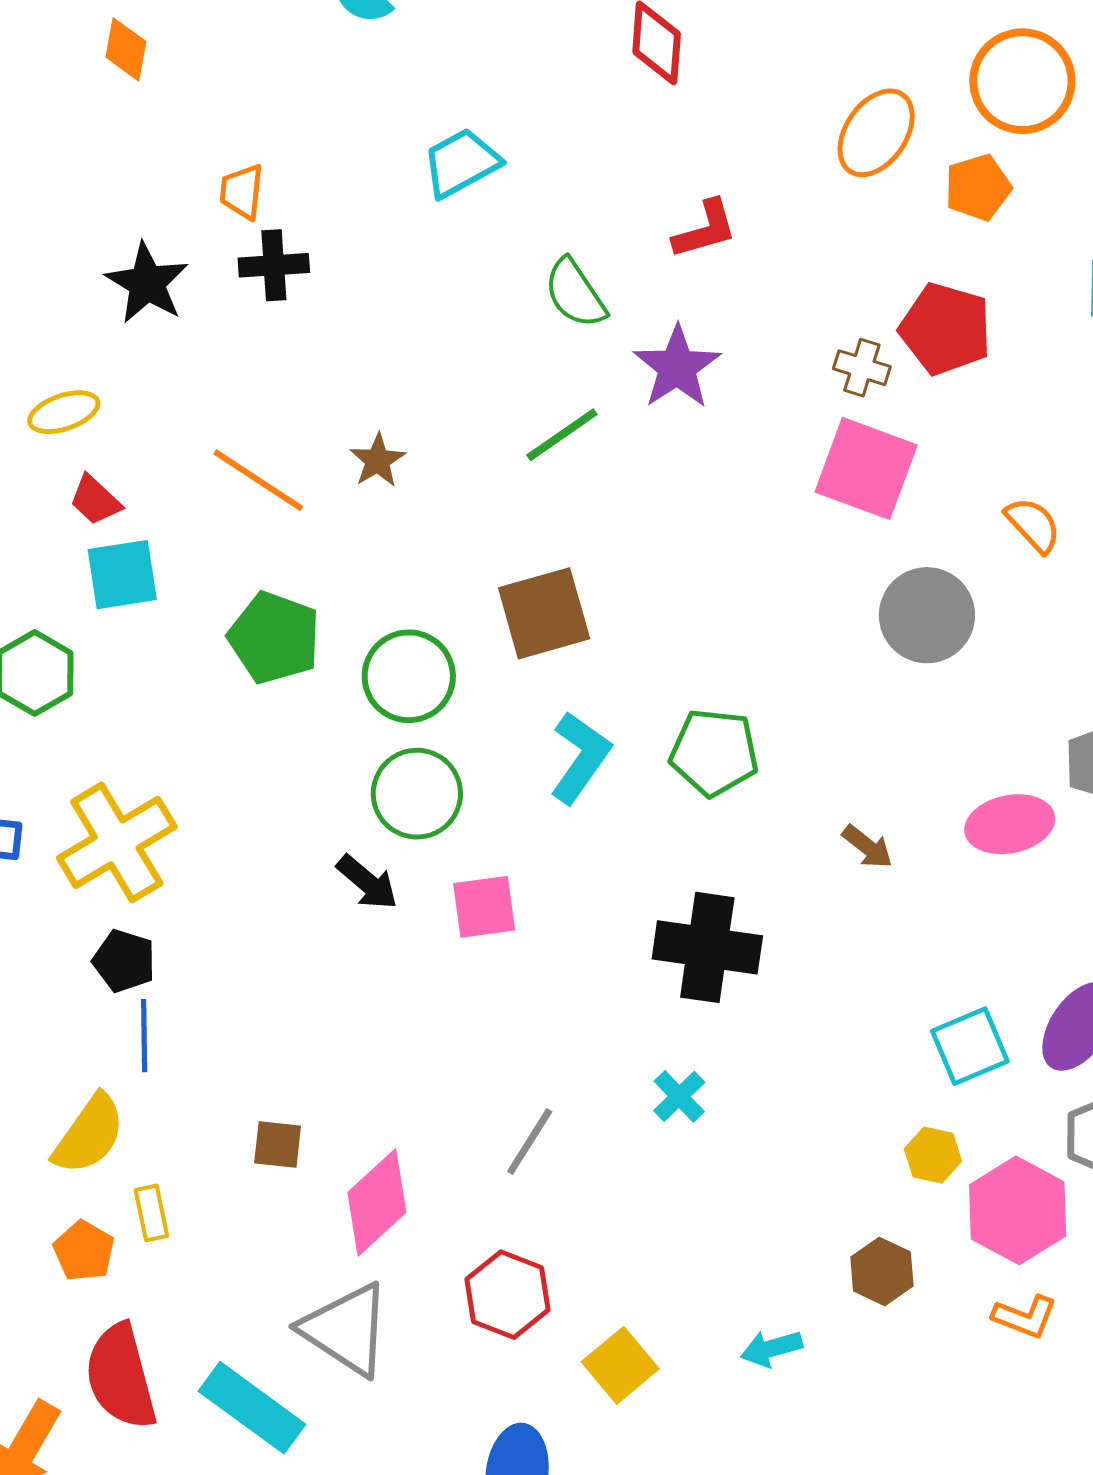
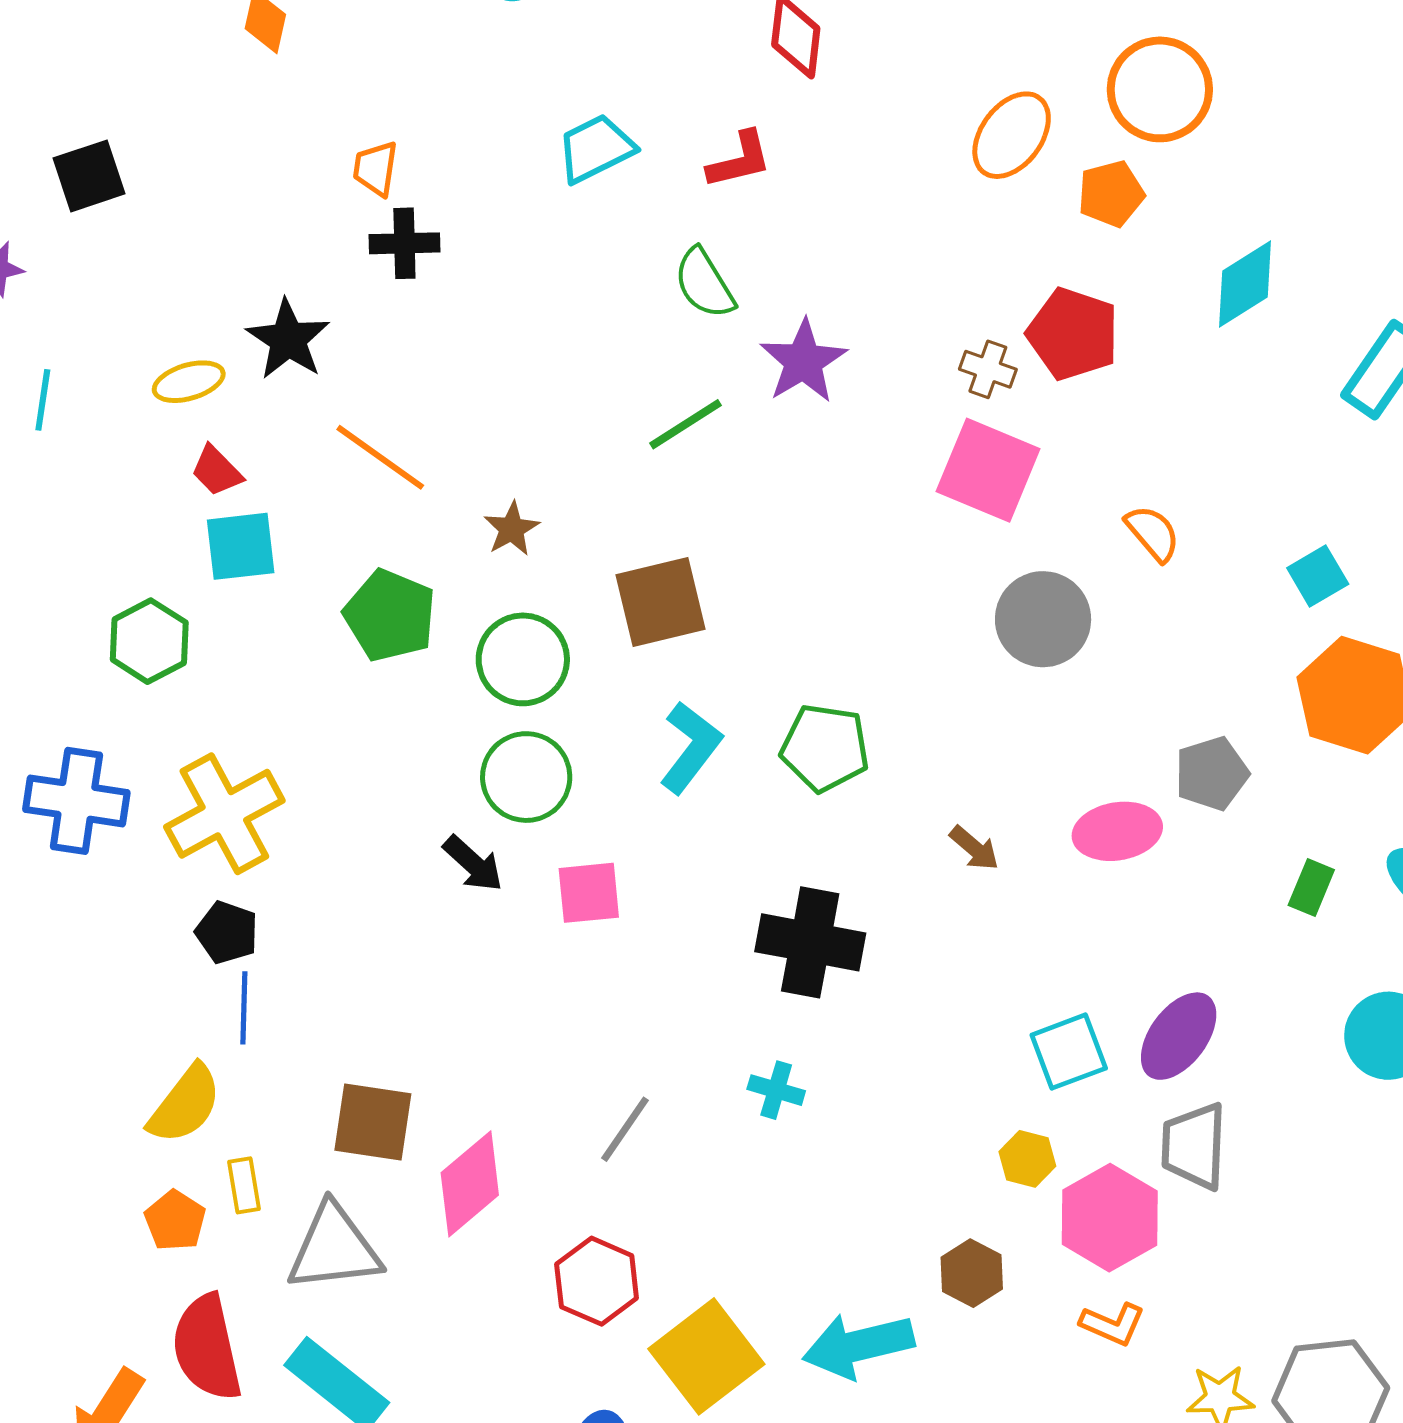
red L-shape: (705, 229) -> (739, 160), moved
black star: (147, 283) -> (288, 339), moved
brown star: (378, 460) -> (512, 529), moved
cyan cross: (679, 1096) -> (776, 1090), turned -32
brown square: (278, 1144) -> (373, 1122), size x1.6
gray triangle: (346, 1329) -> (334, 1248), moved, turned -42
cyan arrow: (771, 1348) -> (858, 1346), size x1.8
yellow square: (620, 1365) -> (706, 1356), size x1.5

